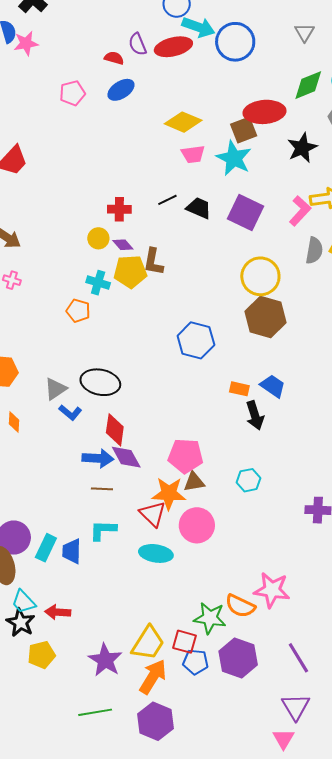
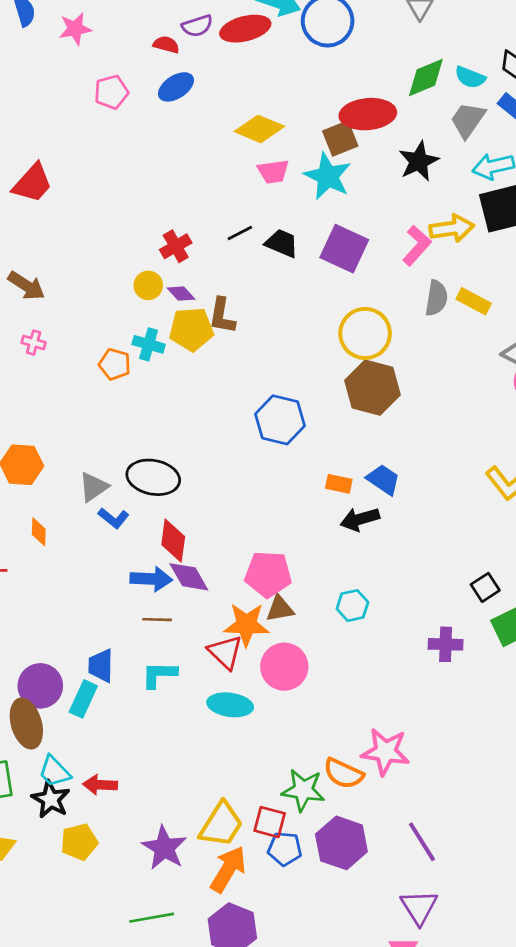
pink star: (26, 43) -> (75, 29), moved
purple semicircle: (138, 44) -> (197, 26), turned -85
red cross: (119, 209) -> (176, 246), turned -30
orange pentagon: (78, 311) -> (115, 364), moved
black arrow: (255, 415) -> (360, 519), turned 92
blue trapezoid: (72, 551) -> (101, 666), moved

